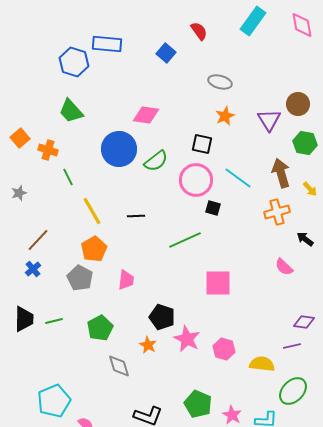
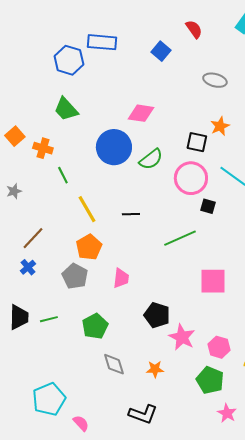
orange star: (225, 116) -> (220, 126), moved
orange star: (148, 345) -> (155, 369), moved, turned -30
green pentagon: (198, 404) -> (210, 380), moved

